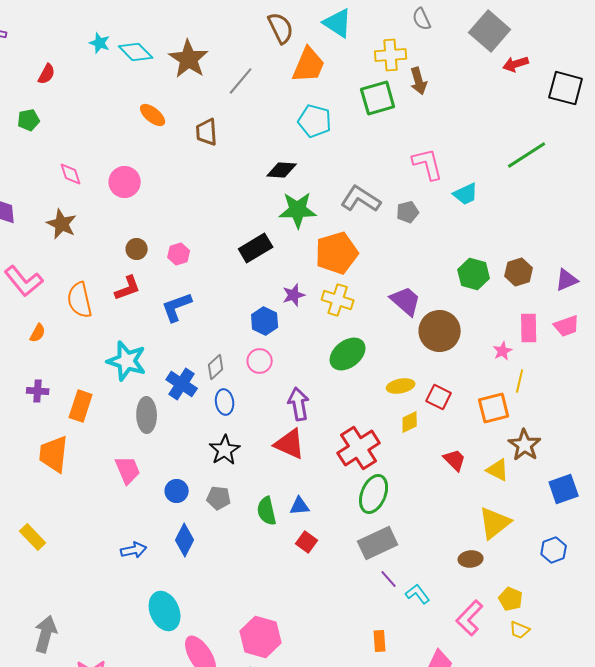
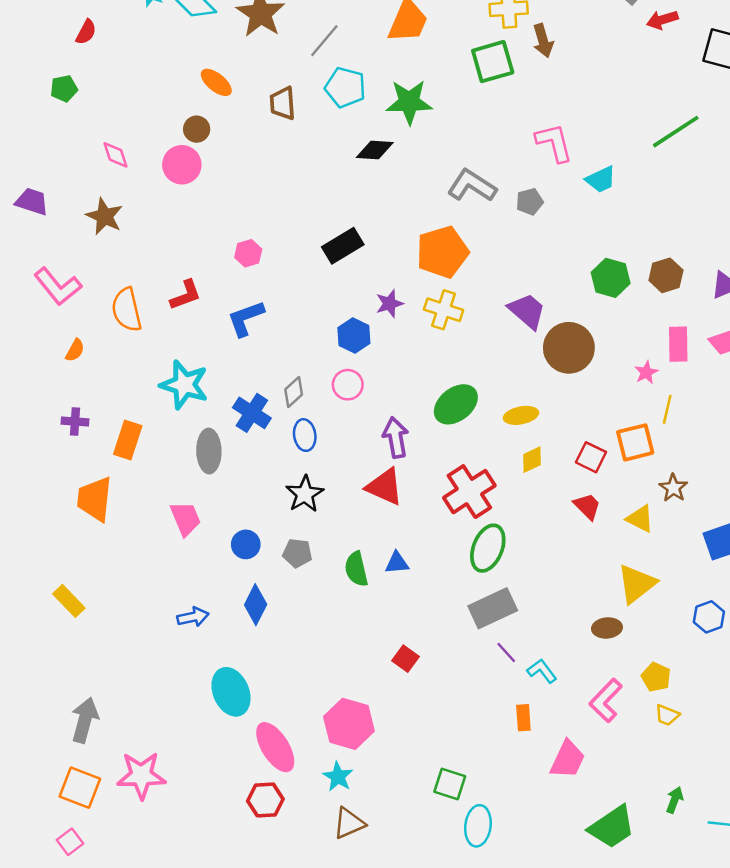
cyan pentagon: (315, 121) -> (345, 87), moved
green star: (298, 210) -> (409, 102), moved
brown circle: (137, 249) -> (197, 129), moved
green ellipse: (348, 354) -> (456, 404), moved
red square: (439, 397) -> (591, 457), moved
brown star: (525, 445) -> (673, 488), size x0.7
red square: (307, 542) -> (405, 659), moved
orange rectangle: (380, 641) -> (523, 718), moved

